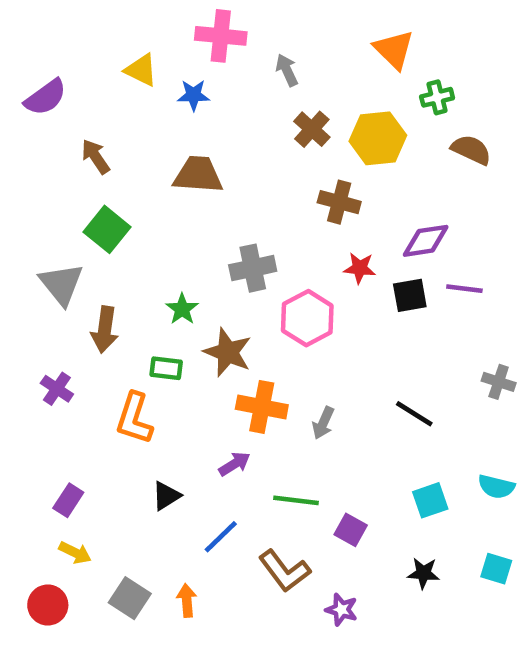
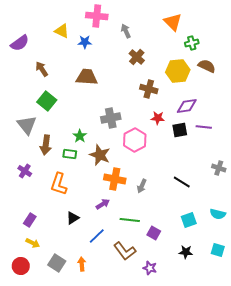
yellow hexagon: (378, 138) -> (178, 71), moved
green rectangle: (166, 368) -> (70, 154), moved

